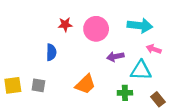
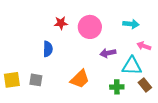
cyan arrow: (140, 26) -> (131, 24), size x0.7
brown rectangle: (158, 99) -> (145, 85), moved

